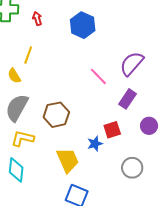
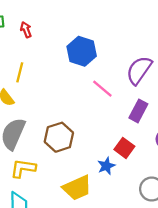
blue hexagon: (83, 25) -> (82, 51), moved
red square: (112, 130) -> (124, 148), turned -30
yellow trapezoid: (68, 160) -> (77, 188), turned 96

